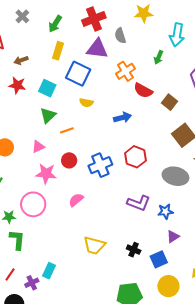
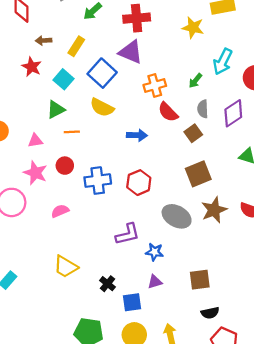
gray semicircle: (120, 36) -> (203, 109), moved
yellow rectangle: (58, 51) -> (76, 46), moved
yellow semicircle: (86, 103) -> (102, 107), size x1.5
purple L-shape: (139, 203) -> (128, 234), turned -50

